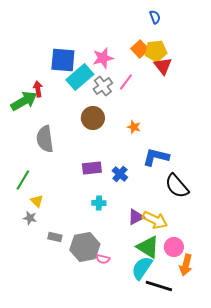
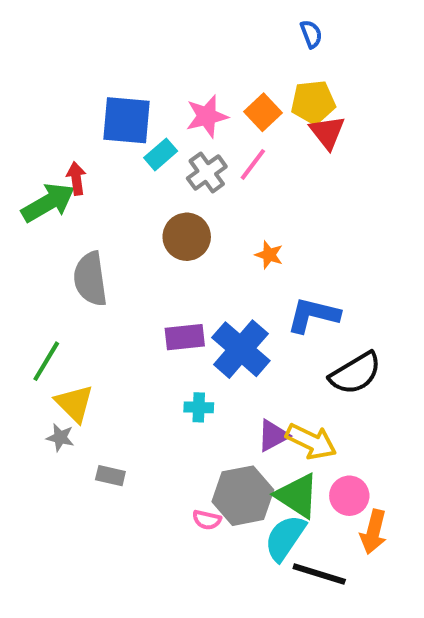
orange square: (140, 49) -> (263, 112), moved
cyan rectangle: (80, 77) -> (161, 154), size x0.6
blue cross: (120, 174) -> (241, 349), size x1.8
black semicircle: (177, 186) -> (355, 373), turned -80
yellow triangle: (37, 201) -> (74, 403), size x1.5
gray hexagon: (85, 247) -> (243, 496), moved

